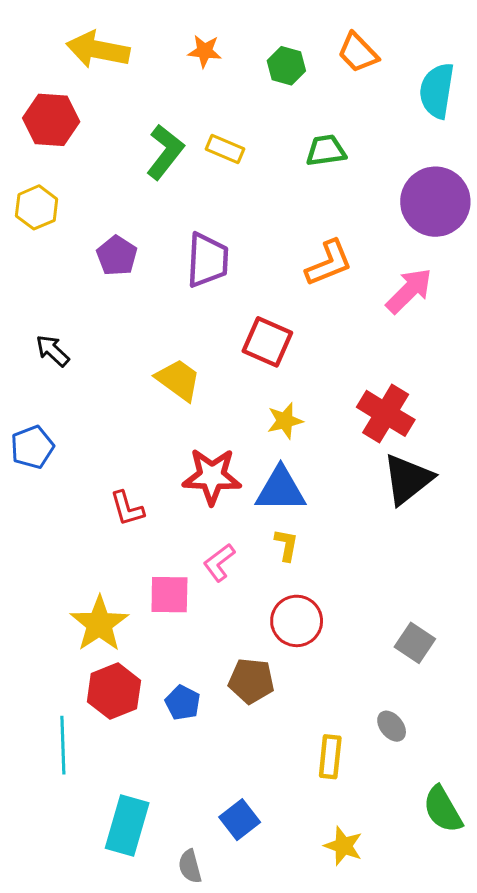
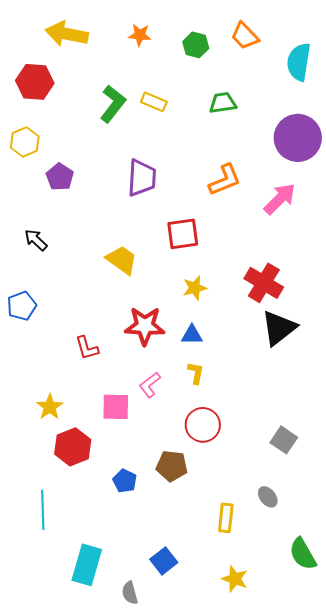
purple pentagon: (117, 256) -> (60, 177), moved
red square: (267, 342) -> (183, 234), turned -32
blue triangle: (281, 489) -> (192, 335), size x0.6
yellow star: (99, 624) -> (50, 407), moved, size x0.7
red hexagon: (114, 691) -> (73, 447), moved

